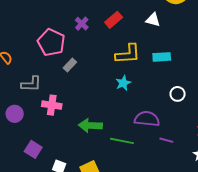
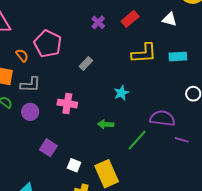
pink pentagon: (51, 42) -> (48, 44), moved
cyan star: (123, 83) -> (121, 93), moved
gray L-shape: (31, 84) -> (30, 85), moved
green arrow: (90, 126) -> (106, 124), size x0.7
green line: (122, 141) -> (137, 140), turned -60

